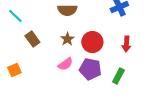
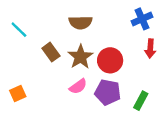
brown rectangle: (32, 39) -> (51, 52), moved
brown star: (67, 39) -> (80, 57), size x1.5
red arrow: (126, 44) -> (150, 49), moved

